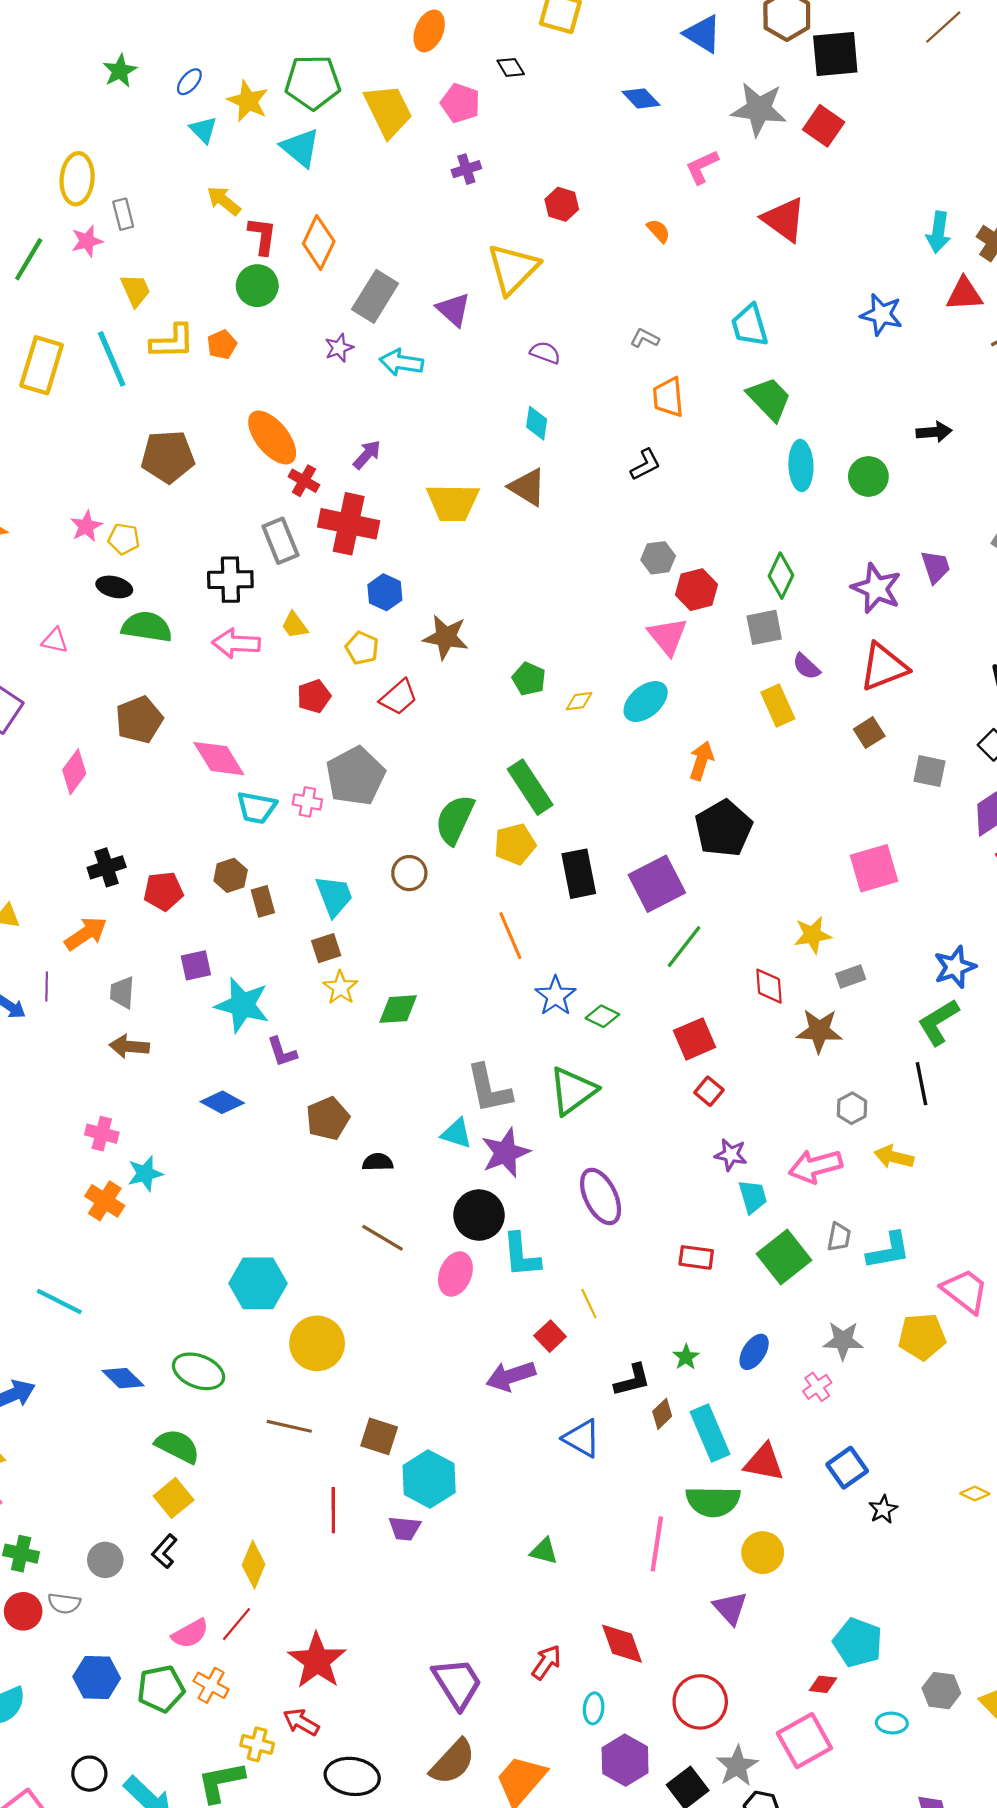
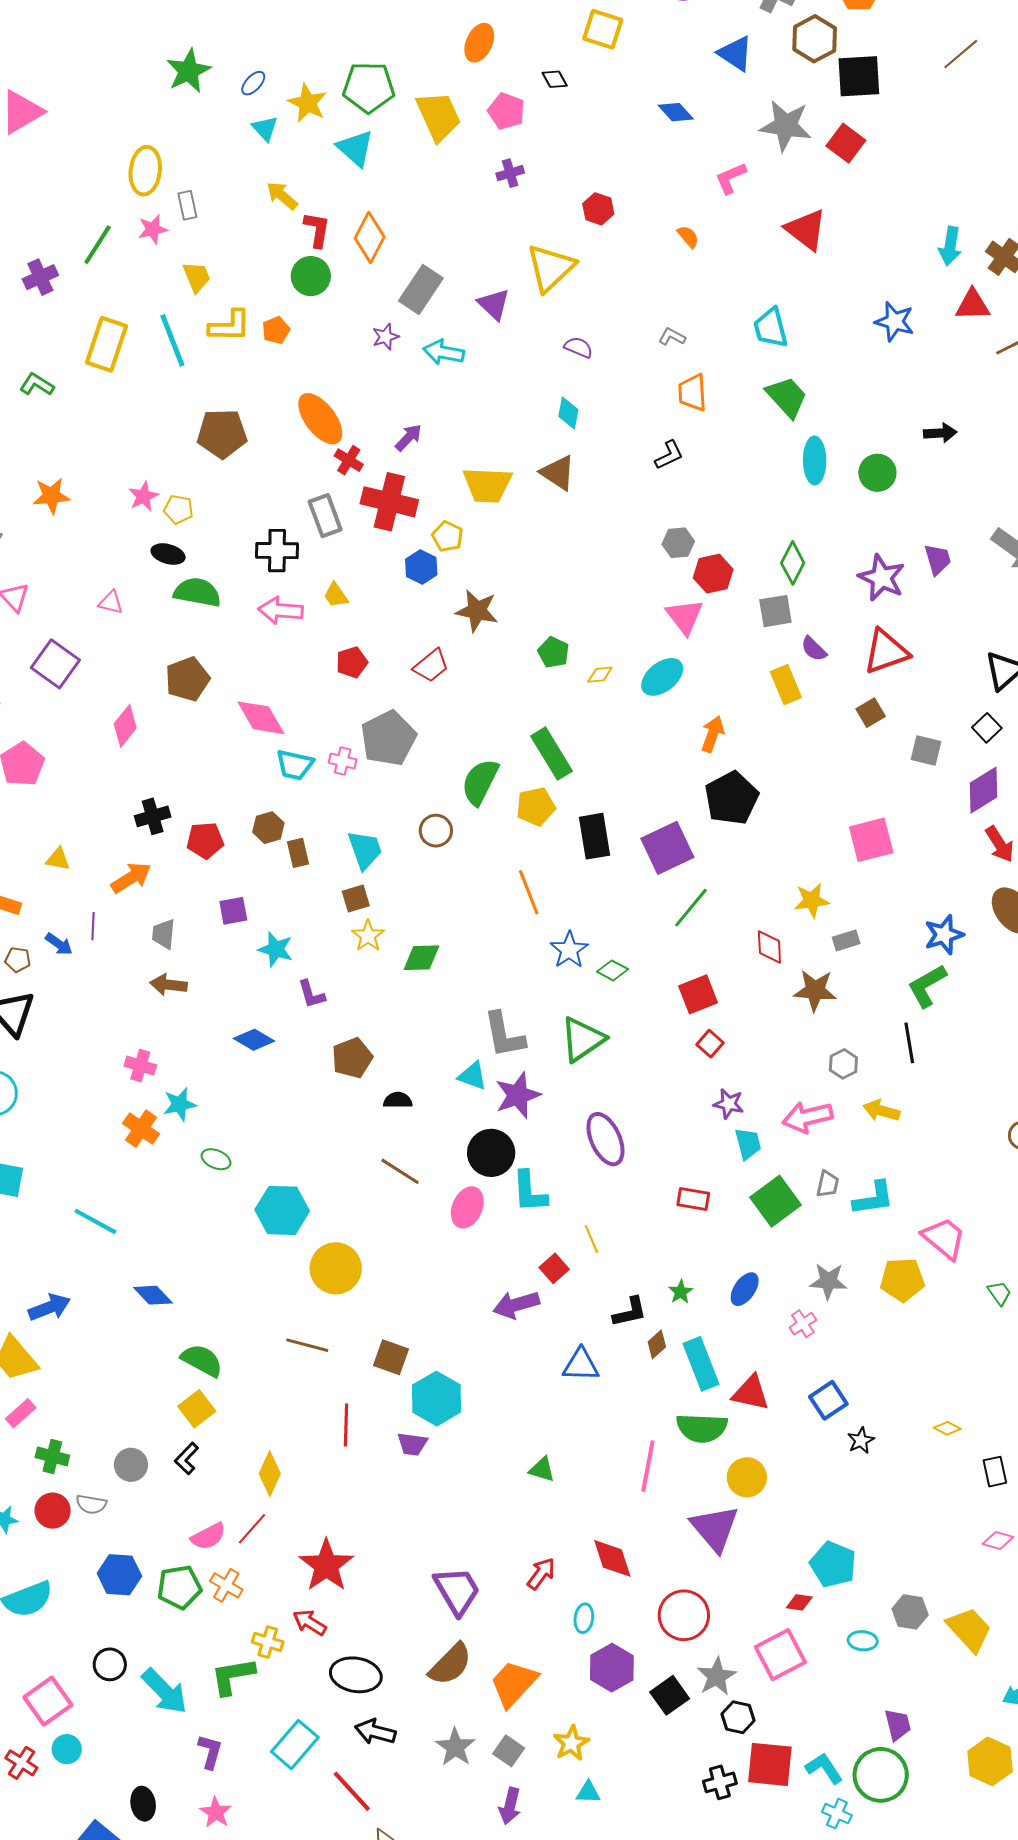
green star: (120, 71) -> (188, 71), size x1.4
yellow pentagon: (362, 648) -> (447, 536), moved
cyan star: (242, 1005) -> (276, 949), size x0.7
green ellipse: (198, 1371) -> (216, 1159), moved, size x0.6
blue triangle: (582, 1438) -> (581, 1365), turned -30
purple triangle: (730, 1608) -> (715, 1528), size x1.5

